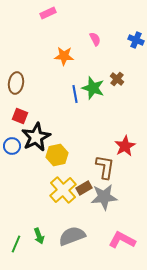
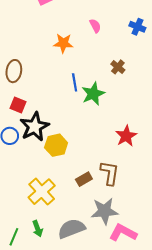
green star: (93, 88) -> (93, 94), moved, turned 30
brown L-shape: (105, 167) -> (110, 173), moved
yellow cross: (63, 190) -> (42, 192), moved
gray star: (104, 197) -> (104, 211), moved

